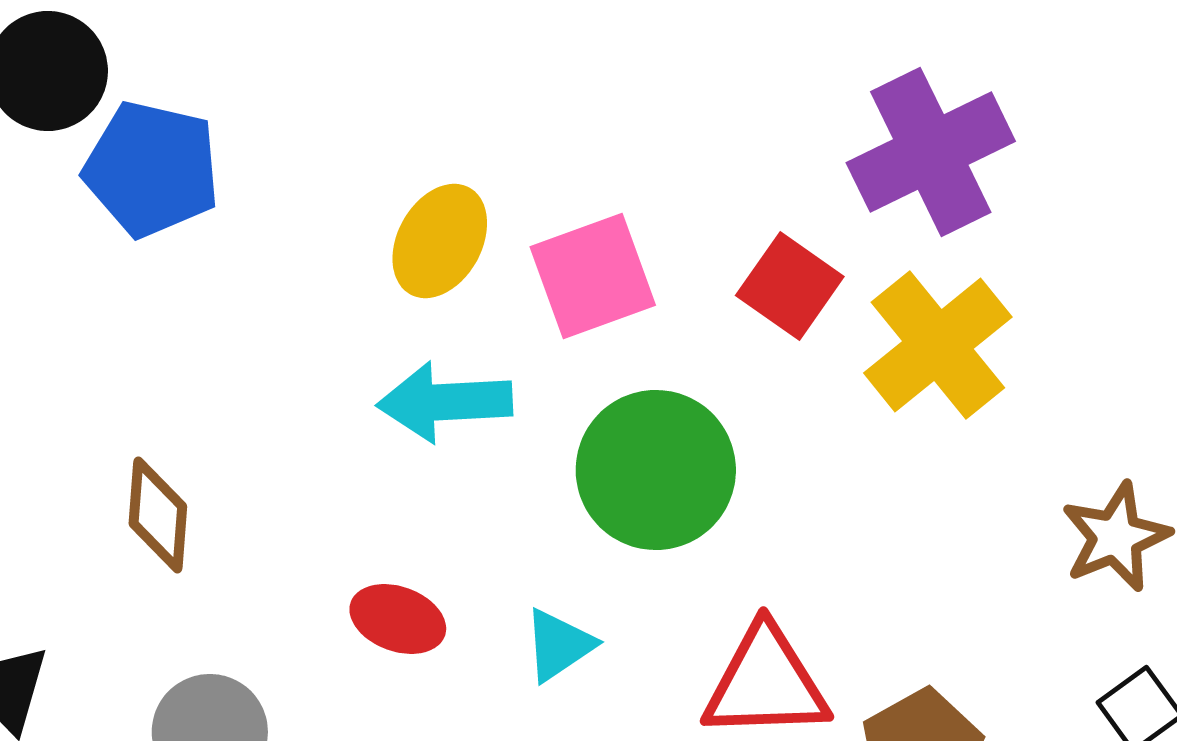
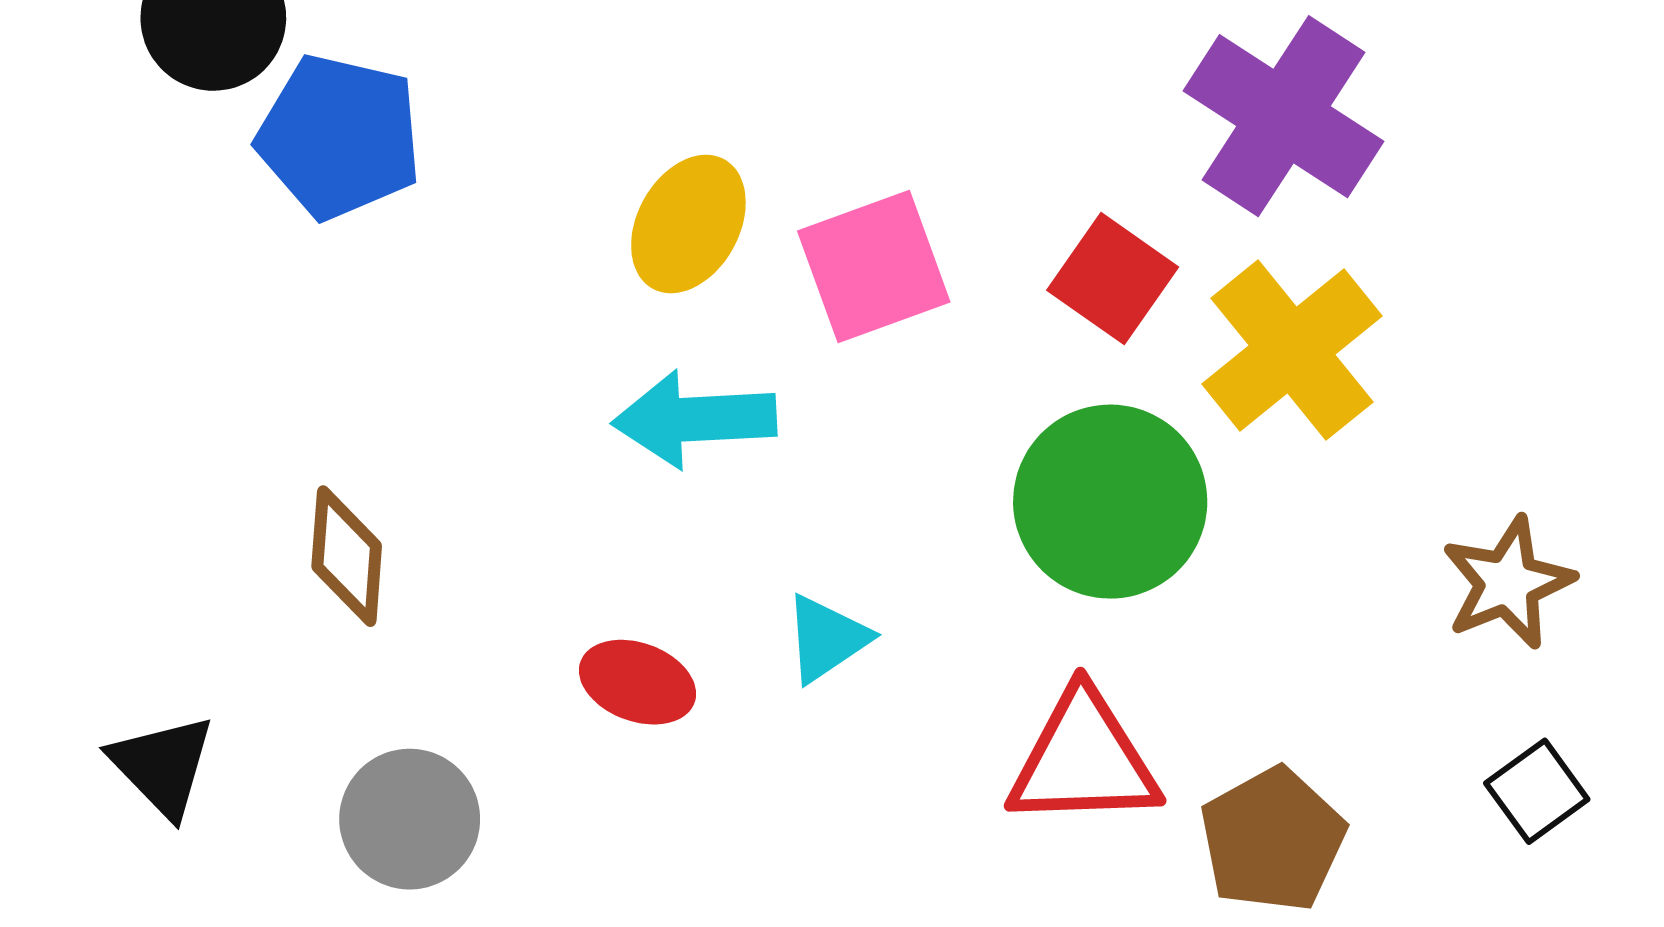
purple cross: (931, 152) -> (1284, 116), turned -31
green circle: (656, 470) -> (1110, 502), moved
cyan triangle: (559, 645) -> (827, 639), moved

